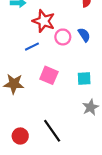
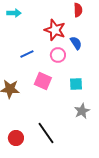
red star: (44, 21) -> (55, 30), moved
pink circle: (63, 37) -> (58, 55), moved

